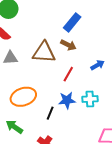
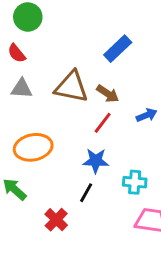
brown arrow: (68, 45) -> (108, 94), moved
cyan cross: (90, 99) -> (135, 182), moved
black line: (50, 113) -> (86, 193), moved

